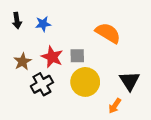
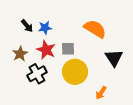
black arrow: (17, 20) -> (27, 26), moved, turned -32
blue star: (43, 24) -> (45, 28), moved
black triangle: (130, 81) -> (114, 58), moved

